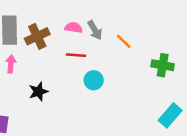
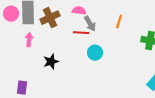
gray arrow: (95, 30) -> (90, 24), moved
orange line: (124, 41) -> (119, 22), turned 64

